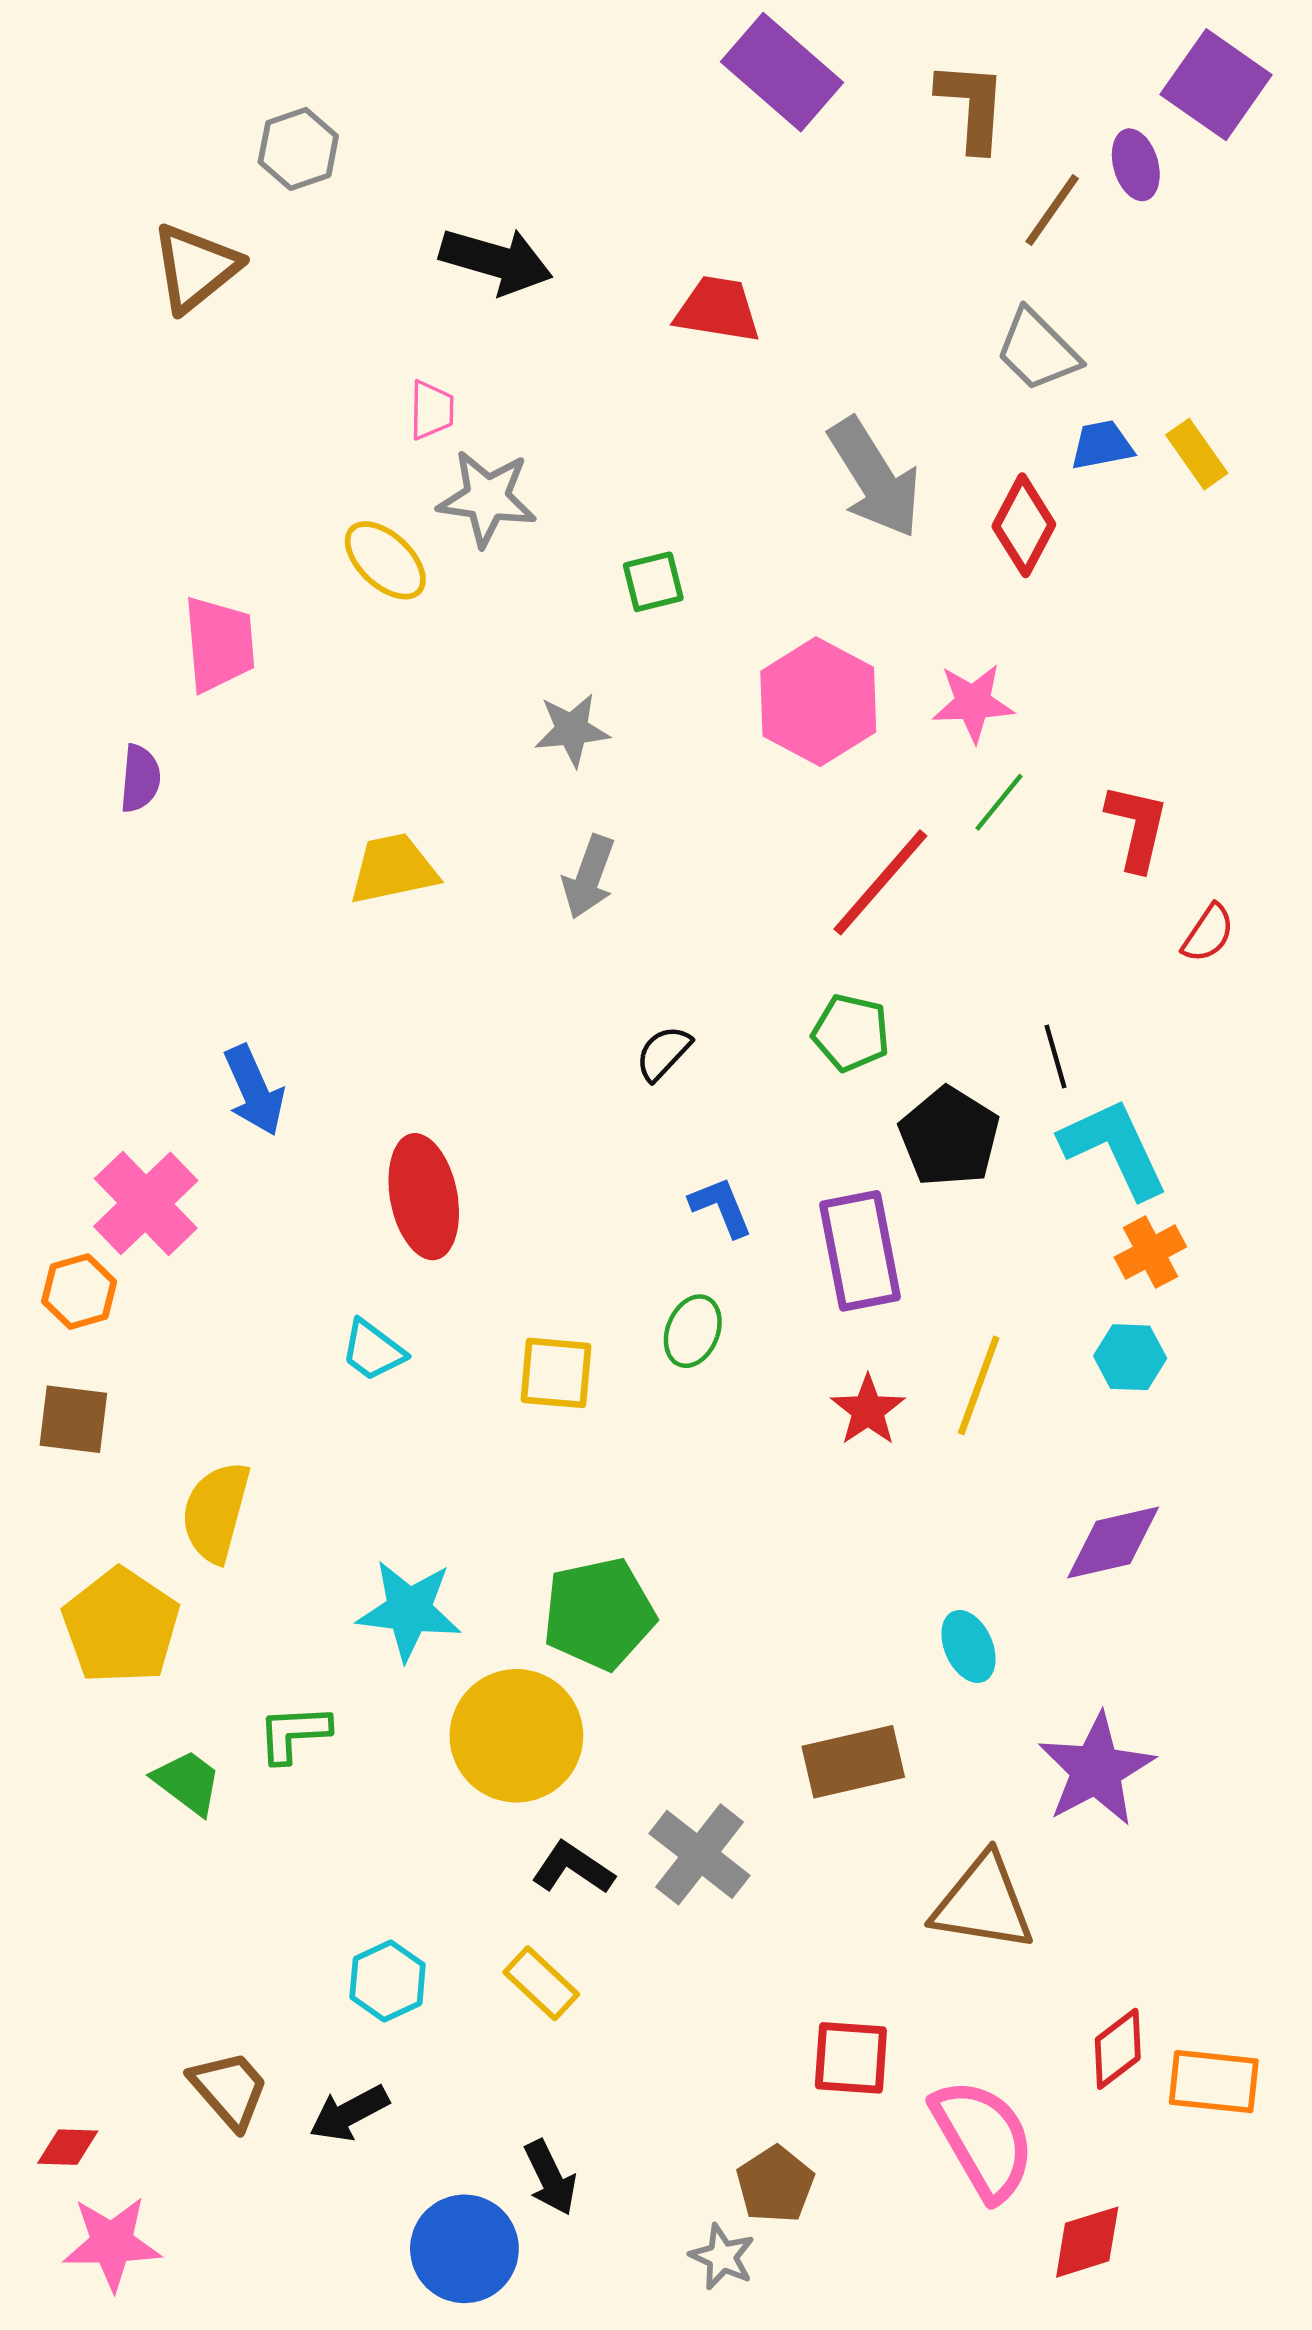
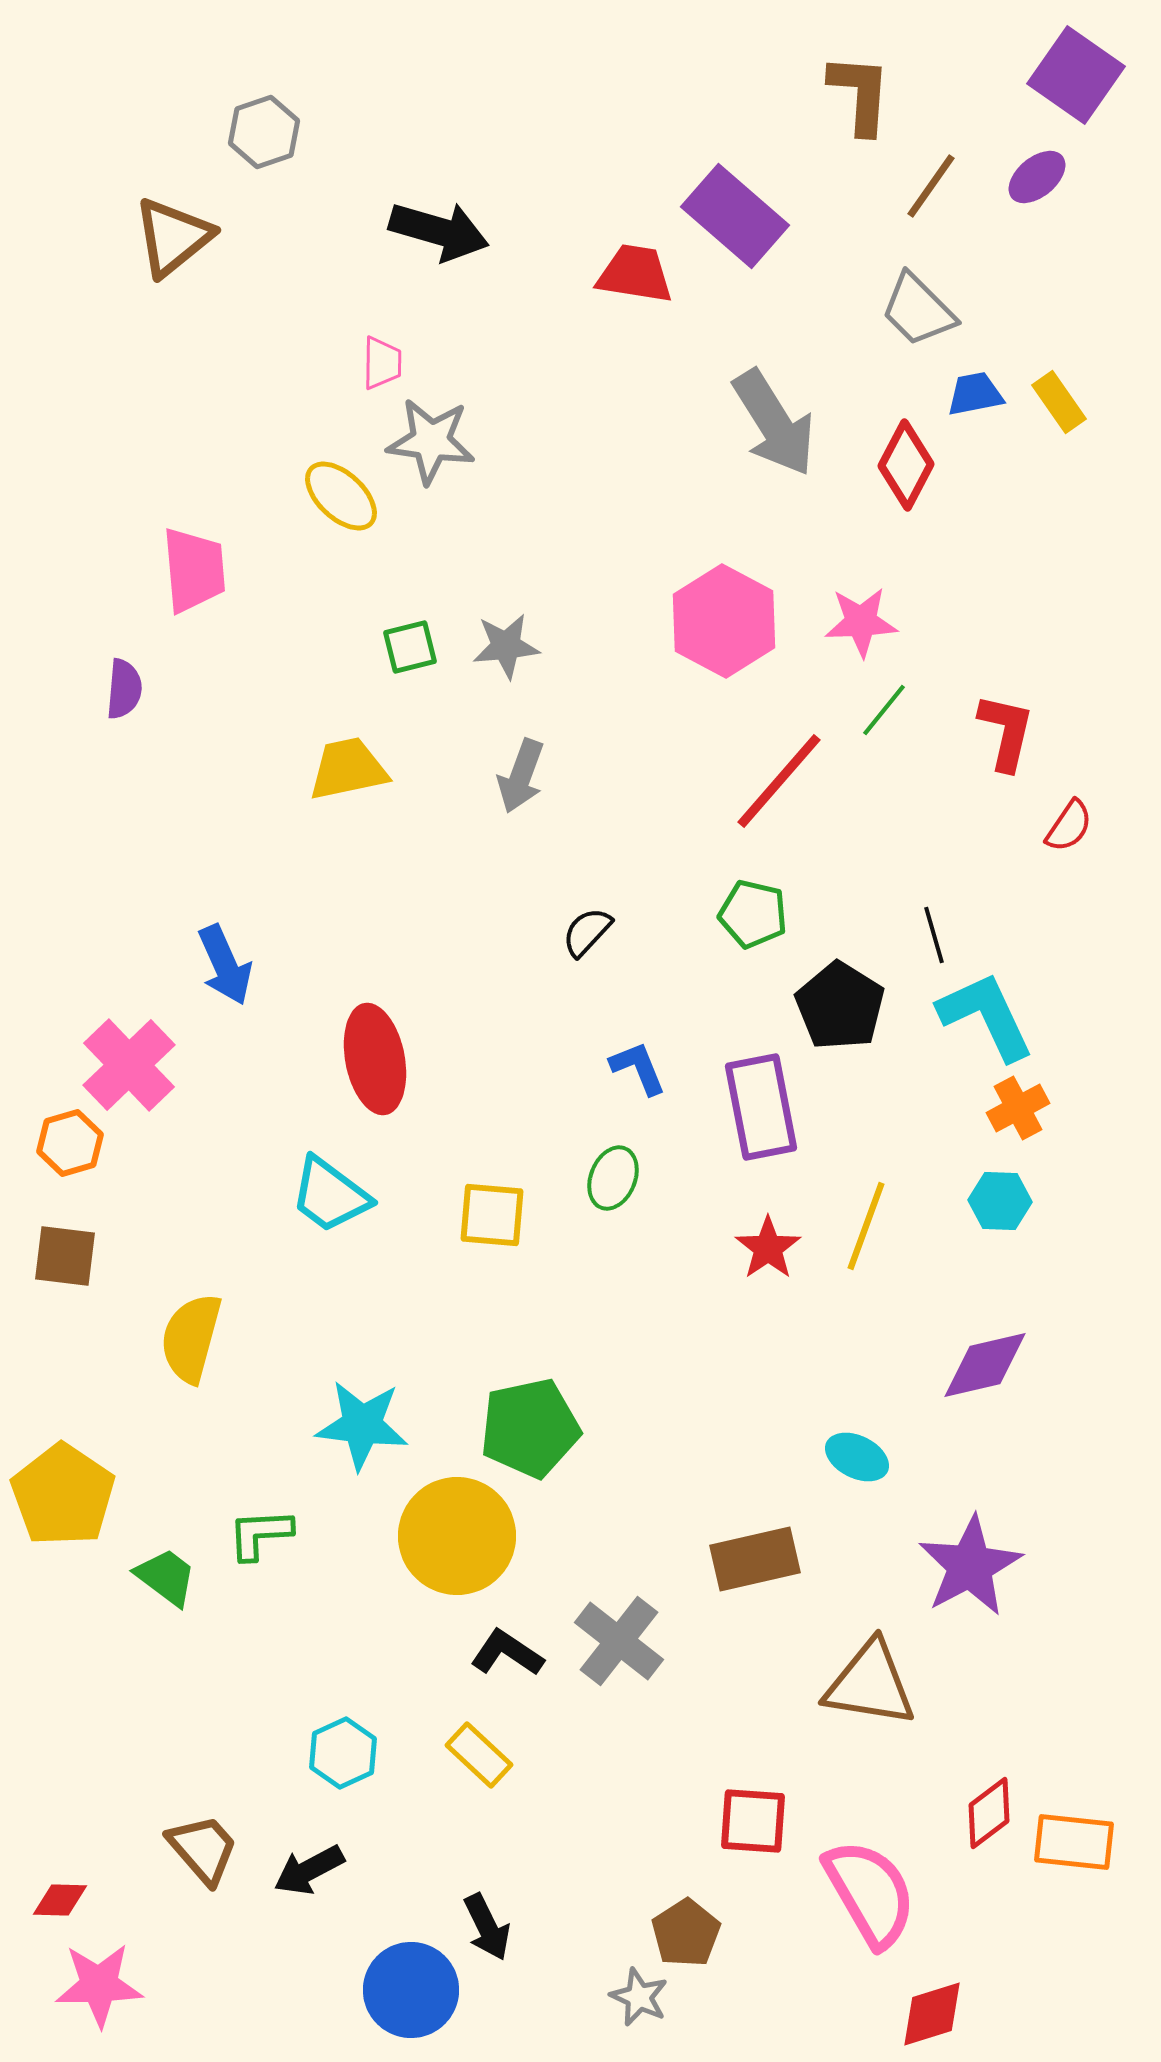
purple rectangle: (782, 72) -> (735, 216), moved
purple ellipse: (1136, 165) -> (1037, 177), moved, turned 66
green square: (653, 582) -> (410, 647), moved
cyan trapezoid: (373, 1350) -> (330, 1195), size x1.4
yellow pentagon: (121, 1626) -> (63, 1495), moved
cyan ellipse: (969, 1646) -> (857, 1457), turned -40
red diamond: (1087, 2242) -> (932, 2014), moved

